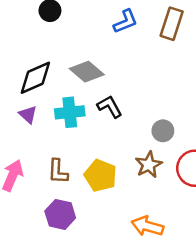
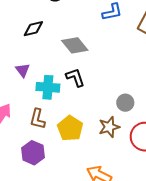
black diamond: (35, 78) -> (33, 29), moved, size x0.7
black L-shape: (110, 107) -> (75, 77), moved
cyan cross: (70, 112) -> (48, 87), moved

